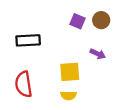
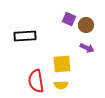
brown circle: (101, 20) -> (86, 25), moved
red semicircle: (24, 84) -> (36, 81), moved

